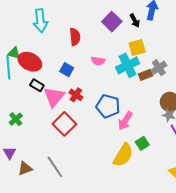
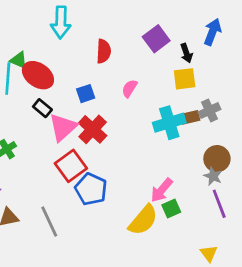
black arrow: (135, 21) -> (186, 53), moved
pink semicircle: (98, 61) -> (130, 89), turned 104
cyan cross: (128, 65) -> (169, 123), moved
blue square: (67, 70) -> (86, 94), turned 32
red cross: (76, 95) -> (93, 129), size x1.5
blue pentagon: (108, 106) -> (91, 189), moved
pink arrow: (125, 121) -> (162, 190), moved

